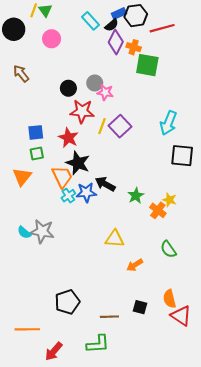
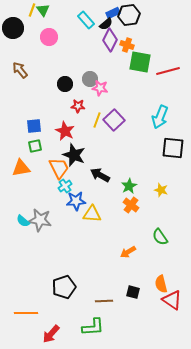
red line: (162, 28) -> (168, 71), moved
red star: (82, 111) -> (78, 106), size x0.6
orange triangle: (22, 177) -> (21, 168), turned 42
blue star: (86, 192) -> (76, 201), moved
orange cross: (158, 210) -> (131, 205), moved
yellow triangle: (115, 239) -> (92, 214), moved

